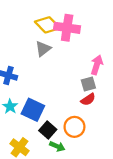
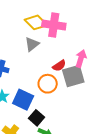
gray square: (88, 84) -> (73, 76), size x1.6
red semicircle: (88, 99) -> (59, 66), moved
orange circle: (74, 127) -> (48, 84), moved

